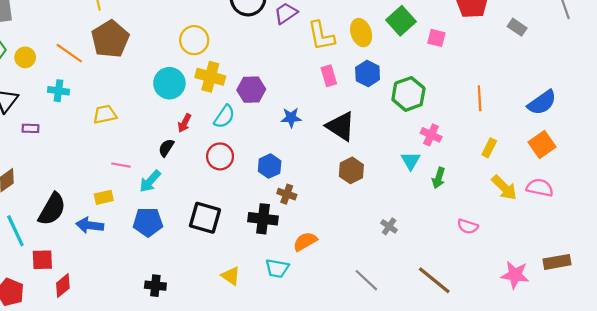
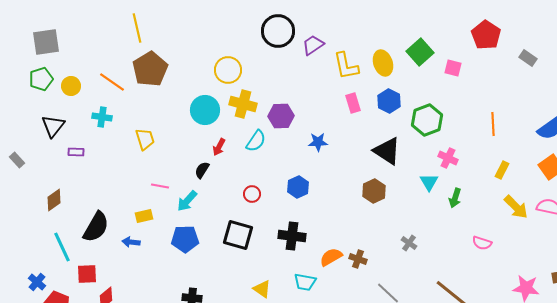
yellow trapezoid: (105, 114) -> (145, 139), turned 85
black triangle: (341, 126) -> (387, 151), moved
red circle: (220, 156) -> (252, 194), moved, size x0.7
brown cross: (287, 194) -> (358, 259), moved
blue arrow: (90, 225) -> (131, 242), size x0.7

